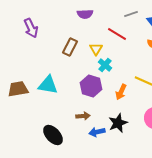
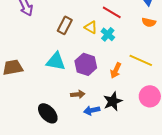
yellow triangle: (96, 49) -> (91, 27), turned -32
cyan cross: (105, 65) -> (108, 34), moved
cyan triangle: (48, 85) -> (56, 61), moved

